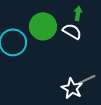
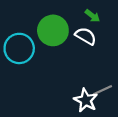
green arrow: (78, 13) -> (92, 16), turned 120

